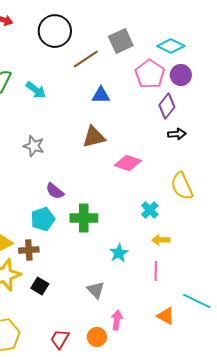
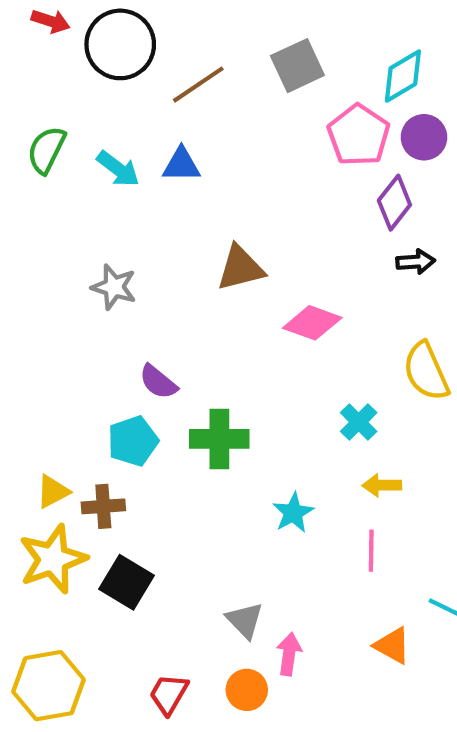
black circle: (55, 31) -> (120, 44), moved
cyan diamond: (171, 46) -> (403, 76), turned -56
brown line: (86, 59) -> (198, 85), moved
blue triangle: (101, 95) -> (181, 165), moved
black square: (40, 286) -> (127, 582), size x1.4
gray triangle: (96, 290) -> (245, 620), moved

